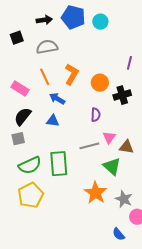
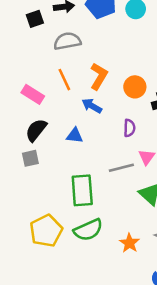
black square: (17, 38) -> (35, 19), moved
blue arrow: (57, 99) -> (92, 106), moved
green semicircle: (30, 165) -> (88, 230), moved
orange star: (96, 193) -> (129, 243), moved, size x0.7

